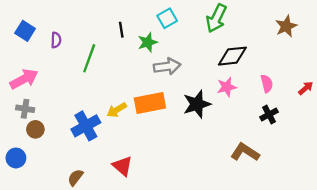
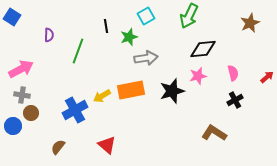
blue square: (25, 31) -> (12, 17), moved
blue circle: (16, 158) -> (13, 126), moved
brown semicircle: (75, 177) -> (58, 147), moved

